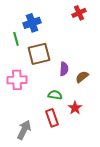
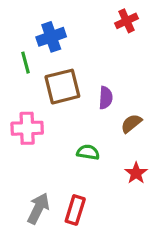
purple semicircle: (64, 69) -> (106, 98), moved
red star: (75, 108) -> (136, 173), moved
red rectangle: (52, 118) -> (75, 210), moved, turned 36

